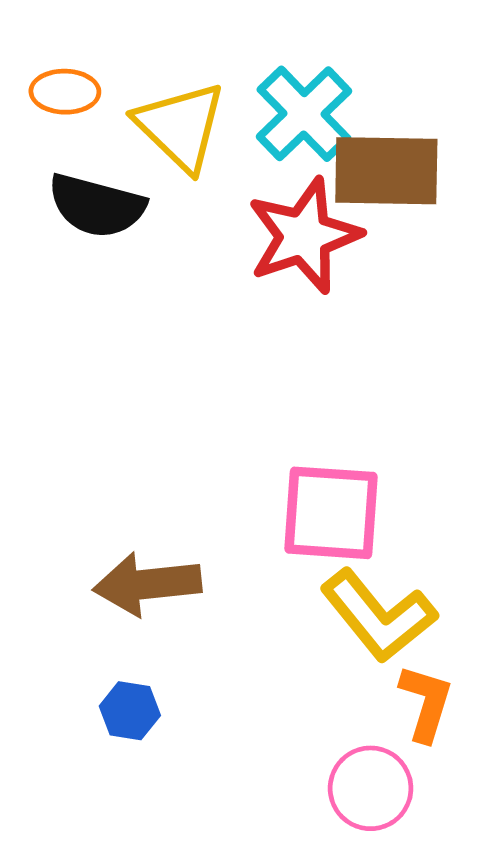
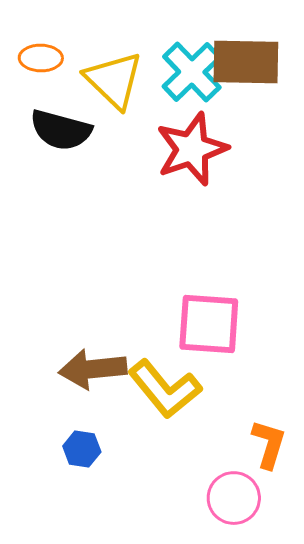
brown rectangle: (386, 171) -> (246, 62), moved
yellow L-shape: (378, 616) -> (165, 389), moved

